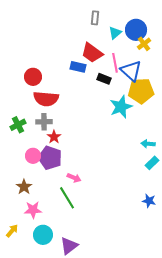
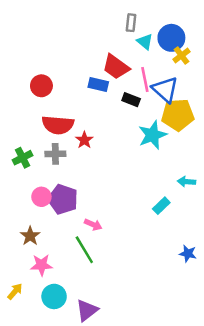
gray rectangle: (95, 18) -> (131, 23), moved
cyan triangle: (115, 33) -> (145, 42), turned -40
red circle: (33, 77) -> (41, 86), moved
red star: (54, 137) -> (84, 140), moved
cyan rectangle: (152, 163) -> (161, 206), moved

